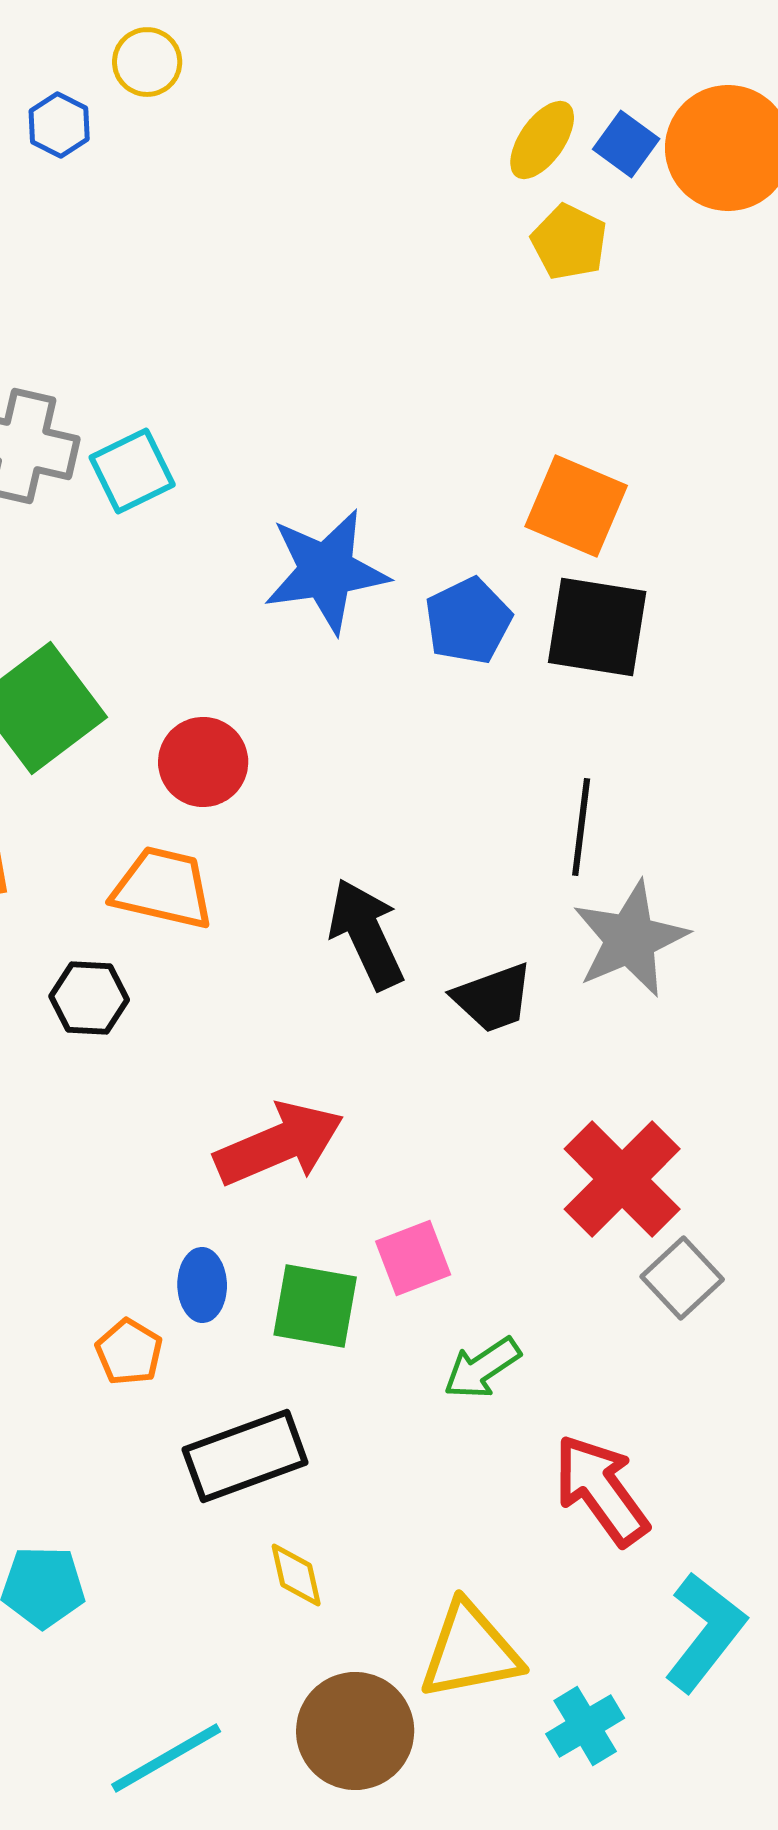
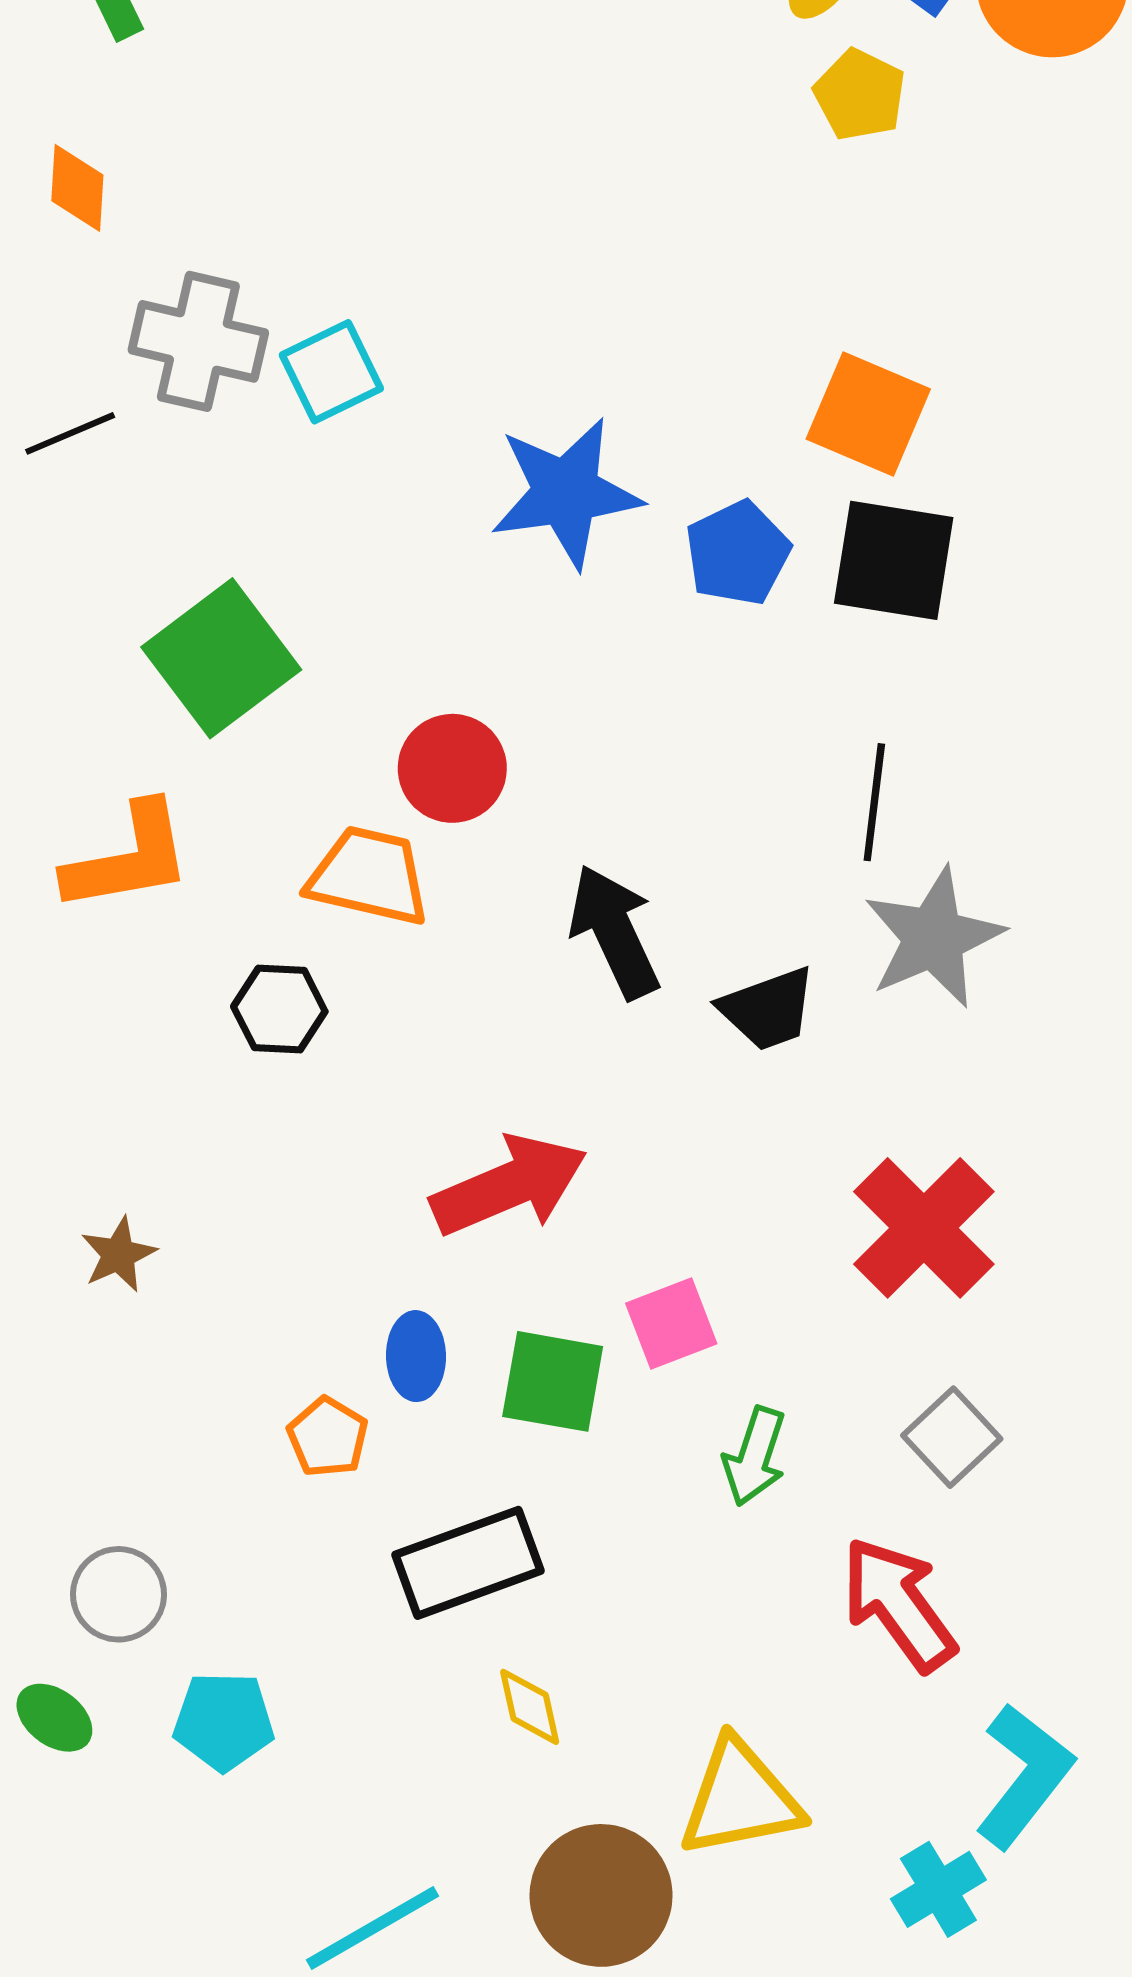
red circle: (203, 762) -> (452, 768), moved
gray square: (682, 1278) -> (952, 1437), moved
green arrow: (482, 1368) -> (755, 1456), turned -38
cyan cross: (585, 1726) -> (938, 1889), moved

